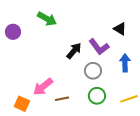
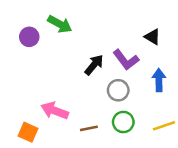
purple circle: (13, 32) -> (29, 37), moved
pink arrow: (43, 87) -> (55, 111), turned 60
brown line: (62, 99) -> (89, 128), moved

